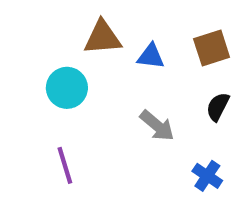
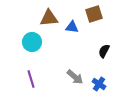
brown square: (212, 48) -> (94, 14), moved
gray arrow: (157, 126) -> (75, 77), moved

